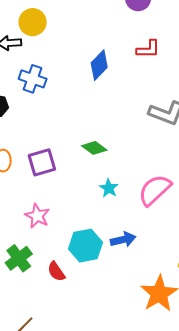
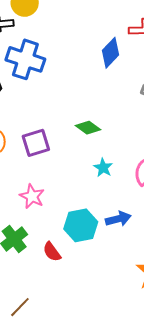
blue diamond: (99, 65) -> (111, 53), moved
blue cross: (33, 79) -> (25, 59), size x1.4

